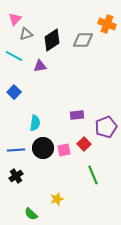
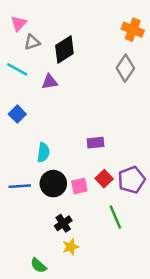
gray diamond: (83, 40) -> (125, 68), moved, turned -55
purple pentagon: (106, 127) -> (131, 180), moved
black cross: (16, 176) -> (63, 223), moved

